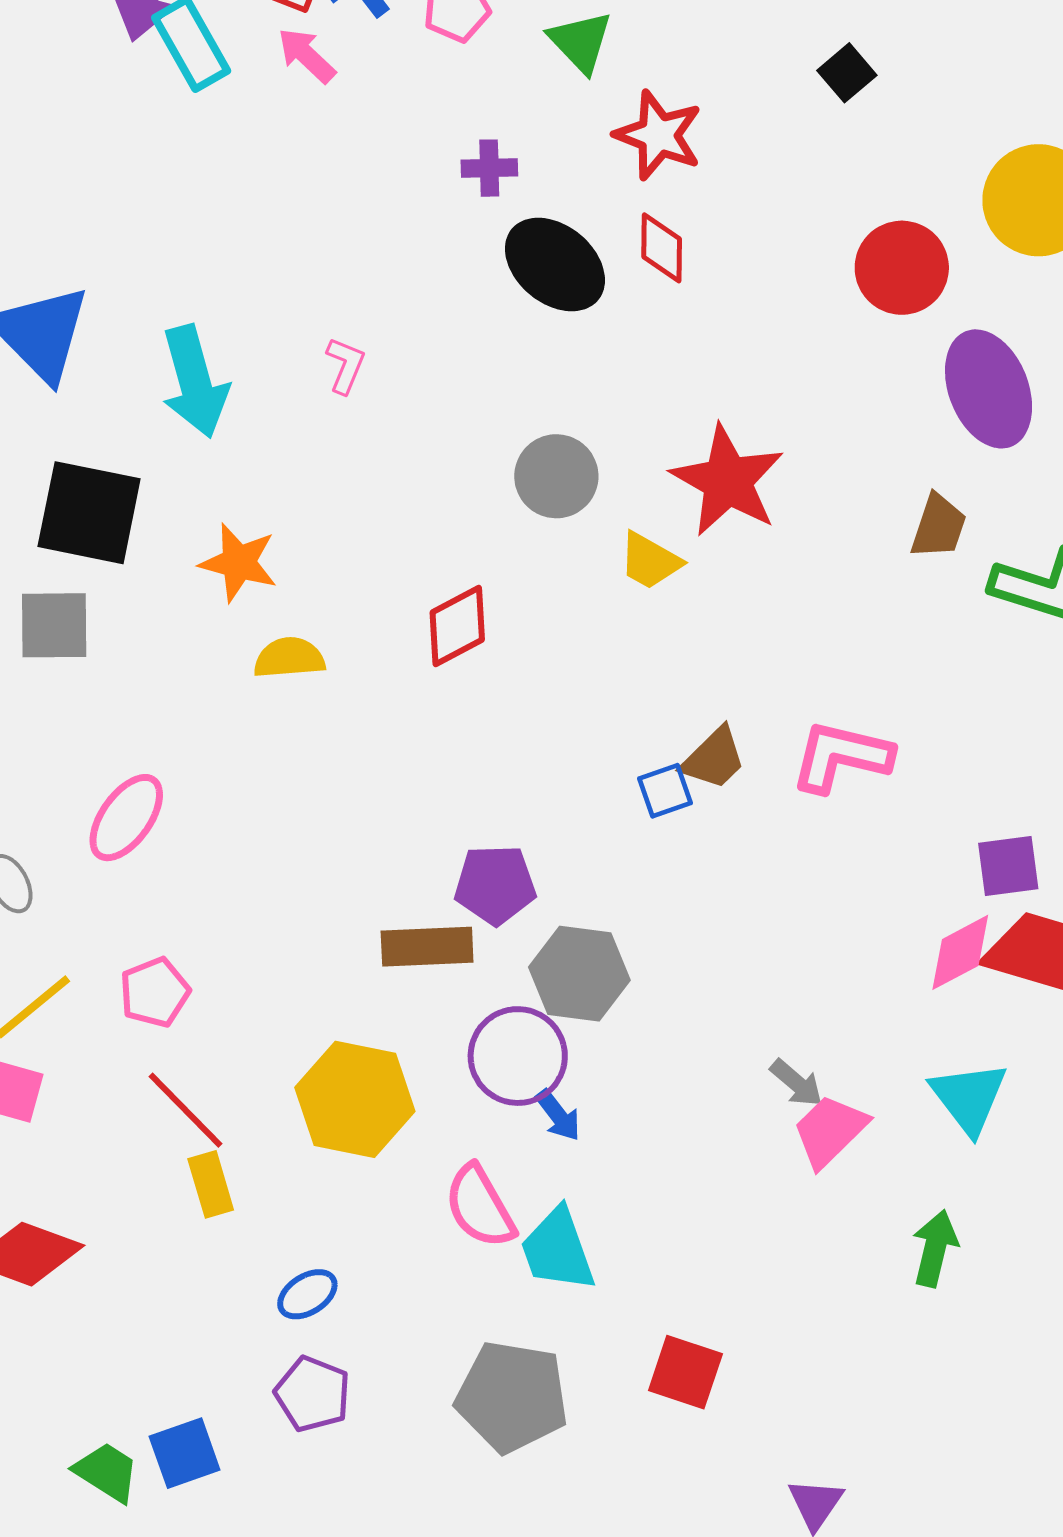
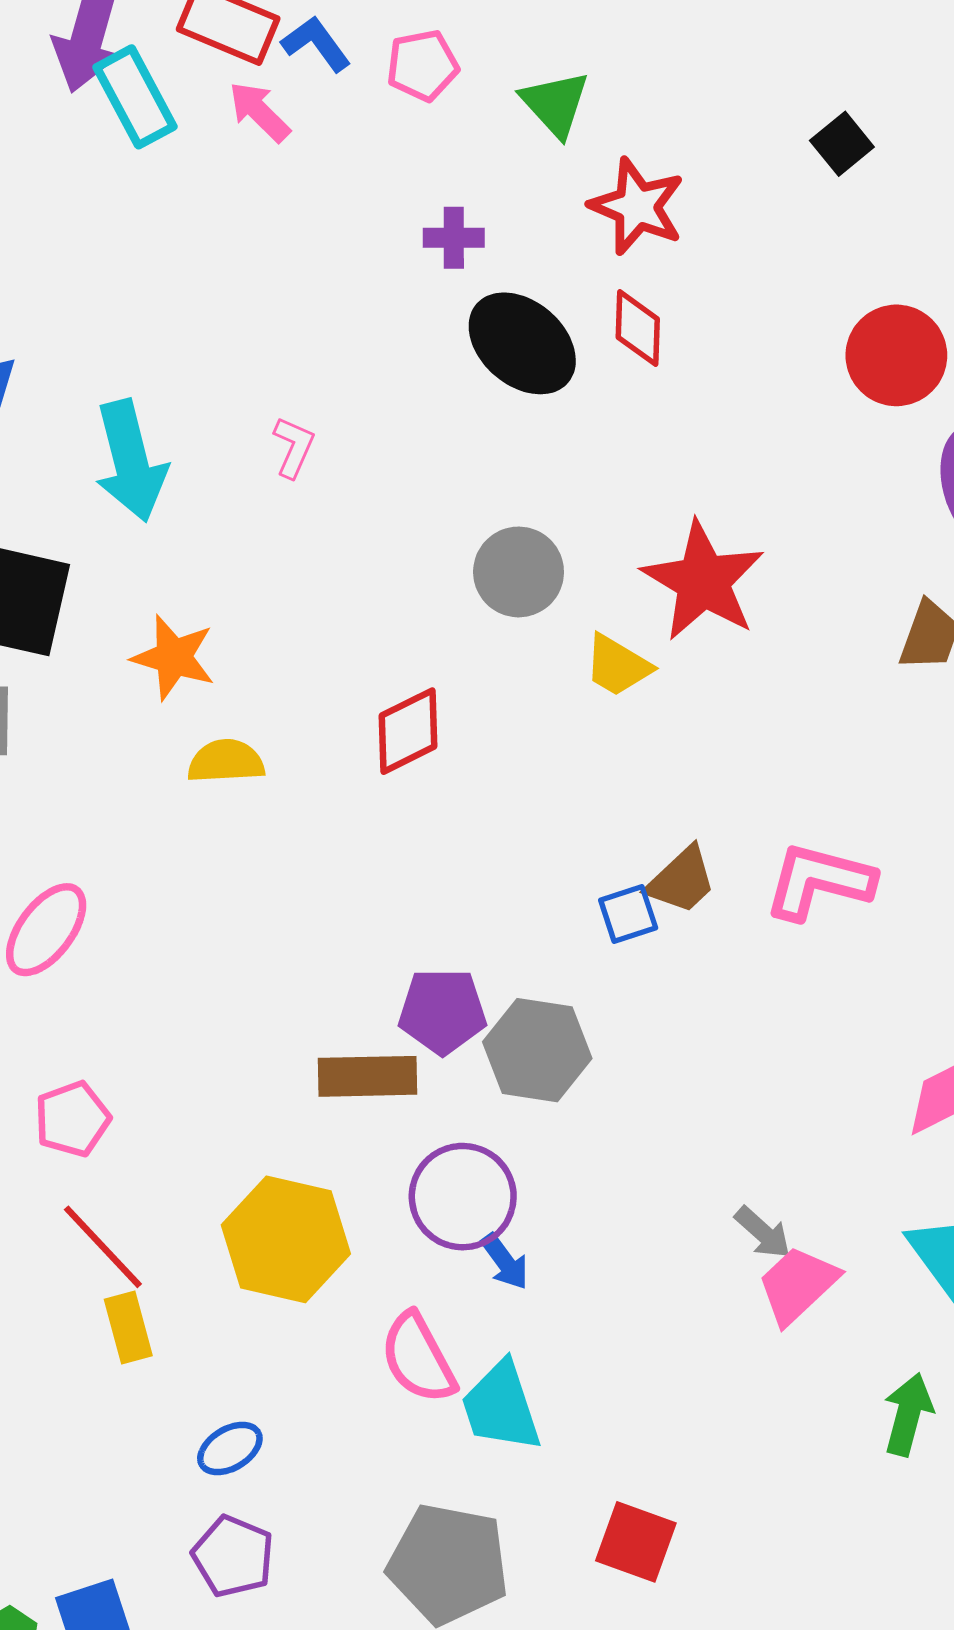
gray hexagon: (579, 974) -> (537, 1050), moved

